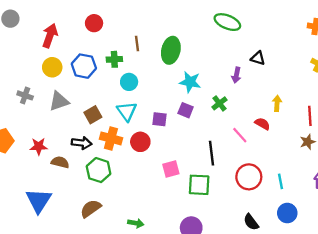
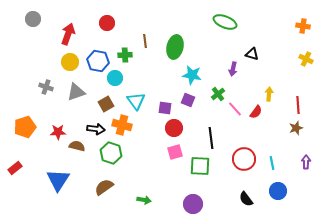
cyan circle: (129, 82) -> (115, 78), moved
red semicircle: (262, 124) -> (256, 112), turned 96
pink line: (240, 135) -> (235, 109), moved
red circle: (140, 142) -> (174, 128), moved

